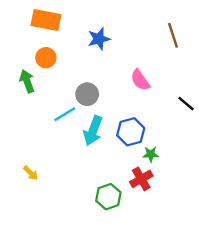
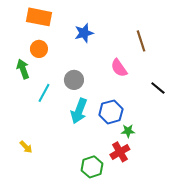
brown line: (173, 35) -> (141, 41), moved
cyan line: (65, 114) -> (44, 93), moved, turned -30

